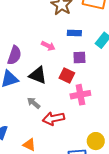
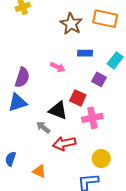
purple square: (79, 57) -> (99, 79), moved, turned 32
black triangle: (38, 75) -> (58, 110), moved
yellow circle: (96, 141) -> (101, 159), moved

